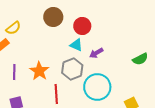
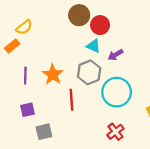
brown circle: (53, 17) -> (79, 15), moved

